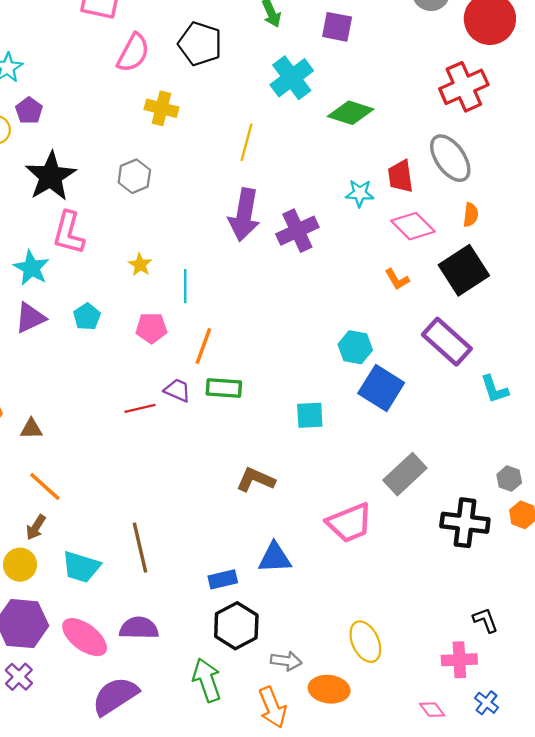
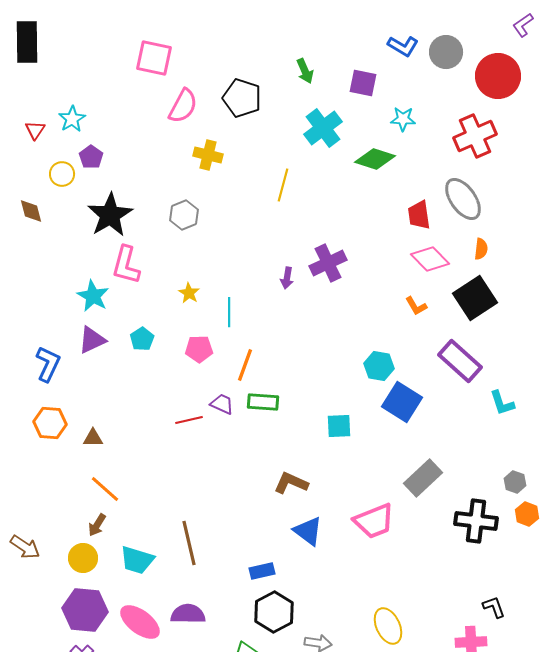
cyan star: (360, 193) -> (403, 119), moved
purple arrow: (244, 215) -> (287, 278), moved, size x0.5
blue triangle: (275, 558) -> (308, 531), moved, turned 40

